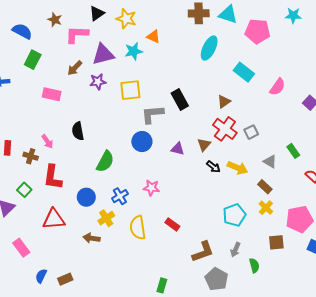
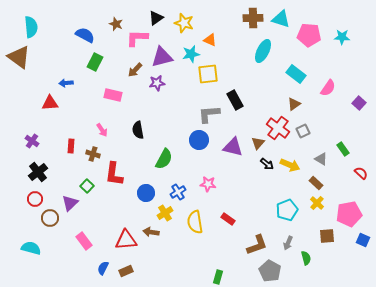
cyan star: (293, 15) -> (342, 37), moved
yellow square: (130, 90) -> (208, 74), moved
brown triangle: (224, 102) -> (294, 104), moved
pink arrow: (47, 142) -> (102, 130), moved
purple triangle: (178, 149) -> (233, 147), size x1.5
red triangle: (54, 219) -> (126, 240), moved

